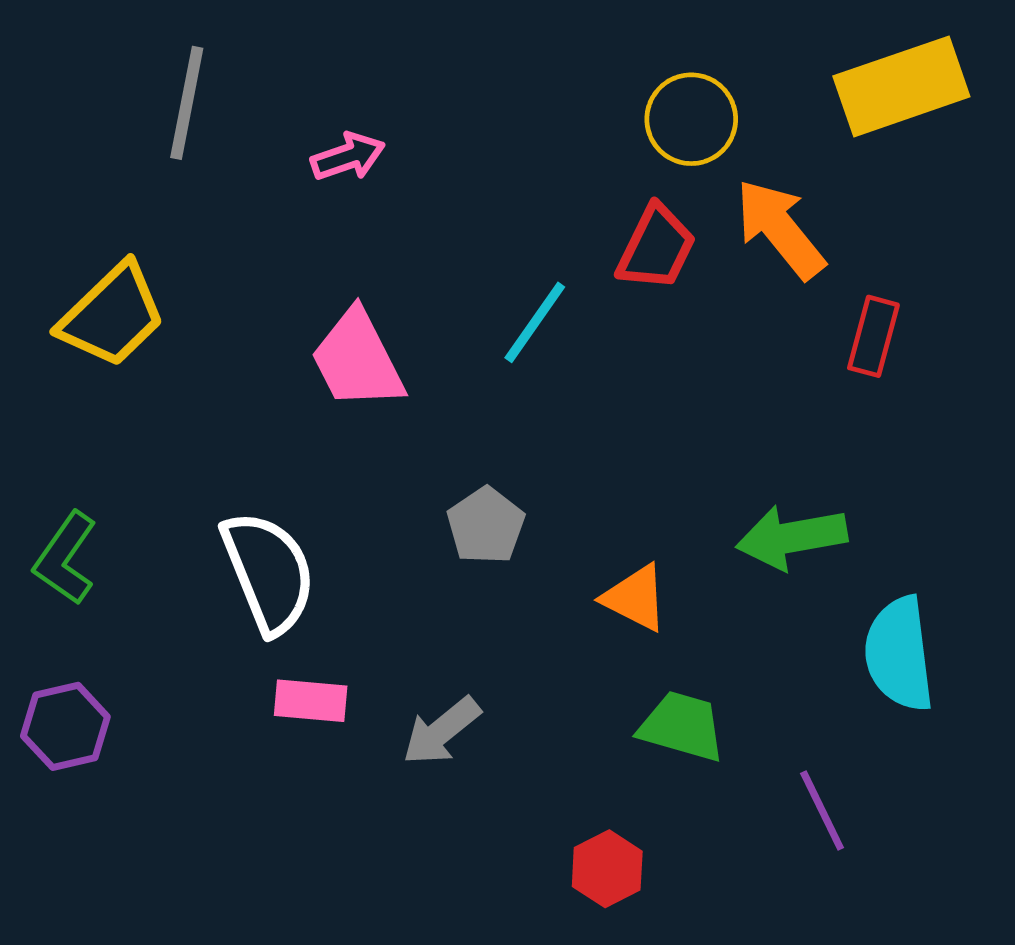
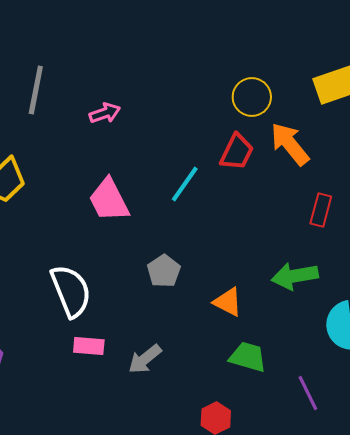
red rectangle: (873, 336) -> (321, 210), moved

